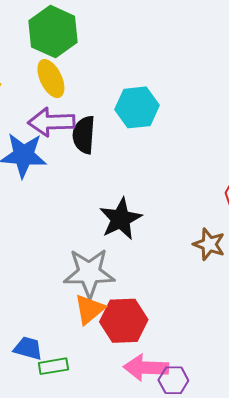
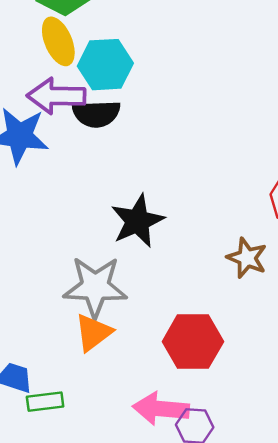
cyan hexagon: (137, 107) -> (105, 65), moved
black semicircle: (84, 135) -> (96, 114), turned -99
red hexagon: (124, 321) -> (193, 342), moved

